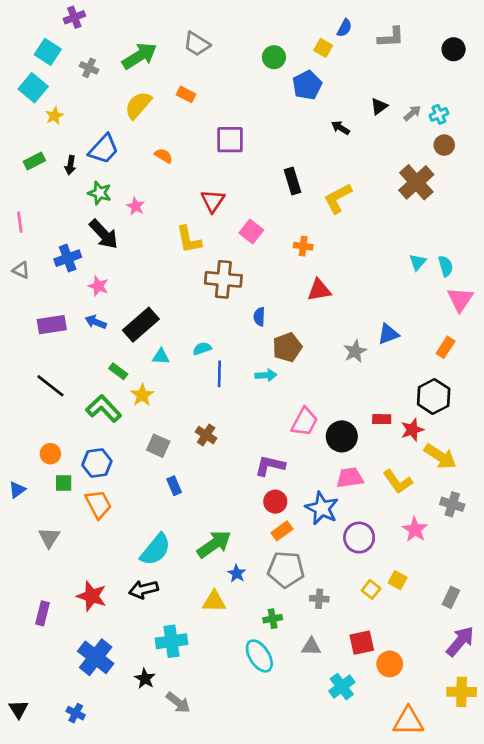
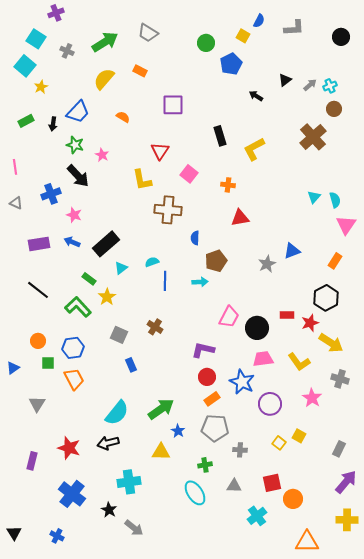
cyan triangle: (161, 357) -> (121, 268), turned -40

